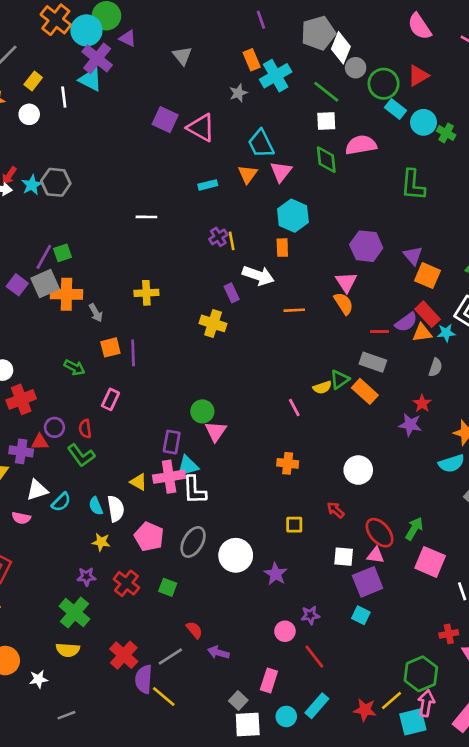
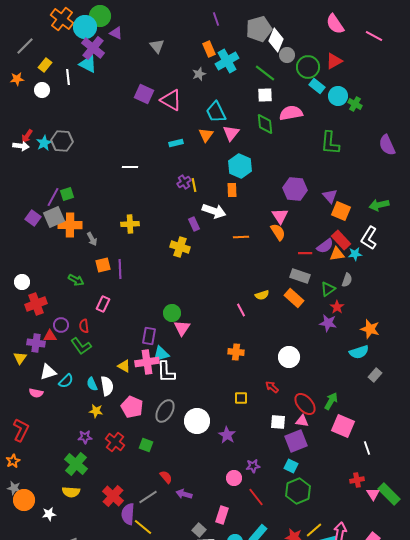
green triangle: (340, 379) -> (328, 289), moved
green hexagon: (421, 674) -> (298, 491), moved

